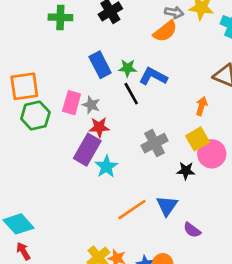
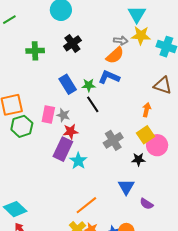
blue L-shape: (153, 76) -> (109, 77), moved
orange line: (132, 210) -> (86, 205), moved

